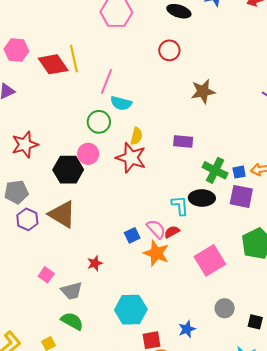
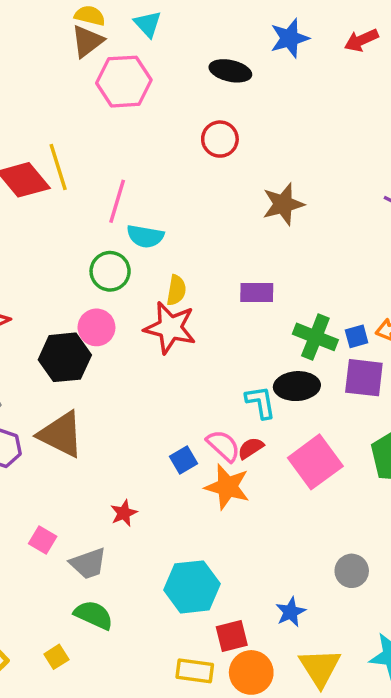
pink square: (210, 260) -> (315, 462), moved

